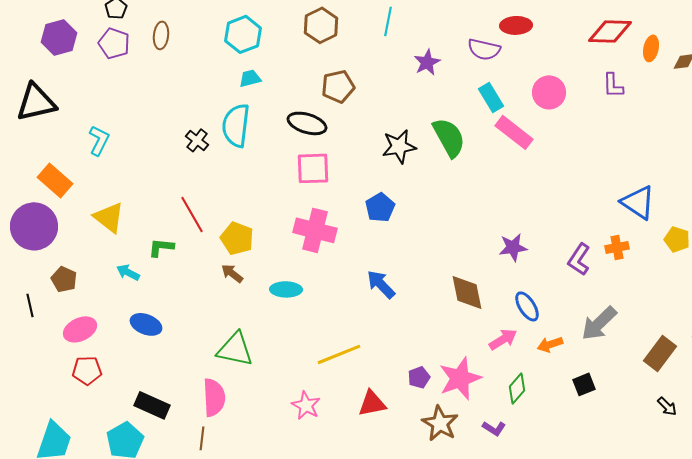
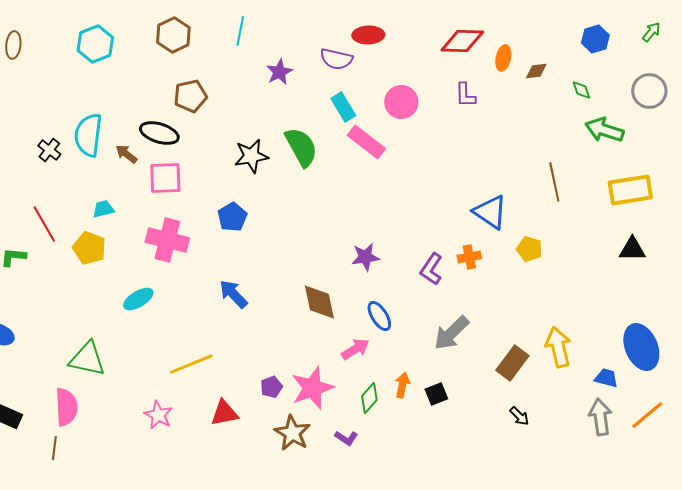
cyan trapezoid: (250, 78) -> (103, 209), moved
brown arrow: (232, 273) -> (126, 154), moved
cyan ellipse: (286, 289) -> (138, 299), turned -32
orange arrow: (550, 344) -> (402, 385), moved, turned 120

